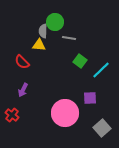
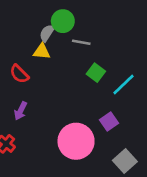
gray semicircle: (43, 31) -> (47, 33), turned 32
purple square: (90, 98) -> (109, 121), turned -32

